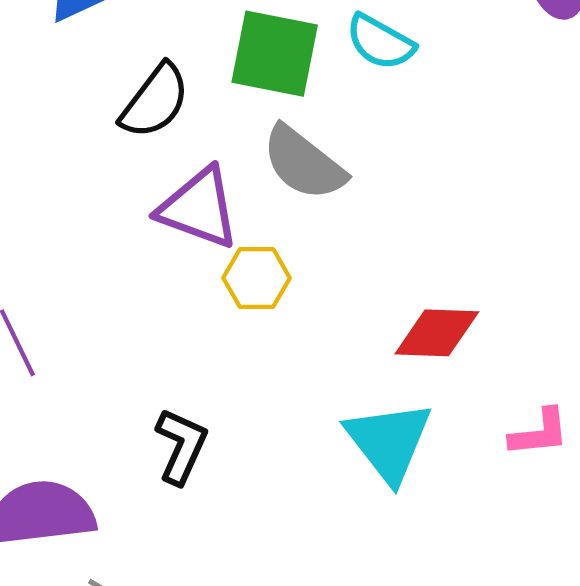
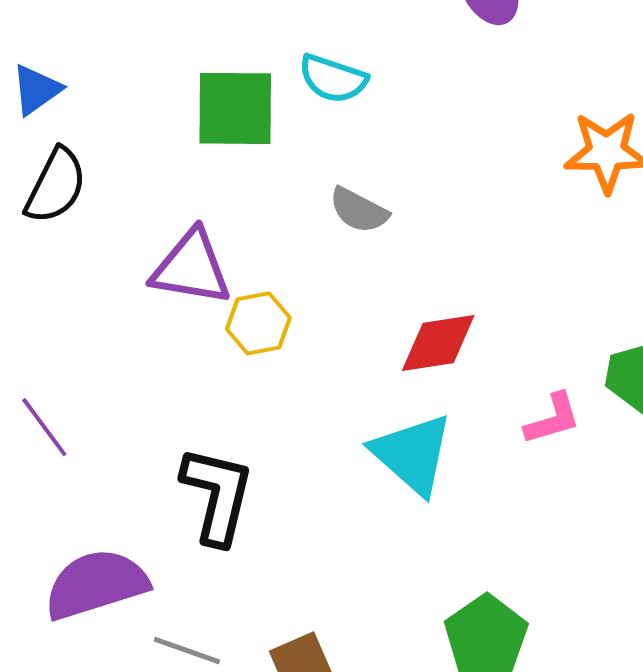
black semicircle: (155, 101) -> (56, 186), moved
gray semicircle: (304, 163) -> (359, 210), moved, size x0.7
black L-shape: (181, 446) -> (217, 495), size x1.4

